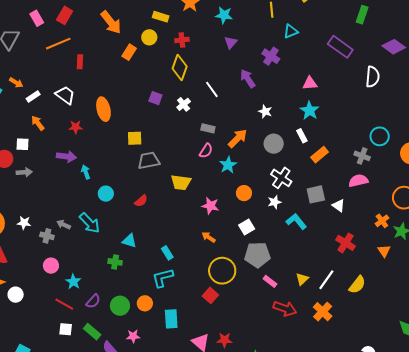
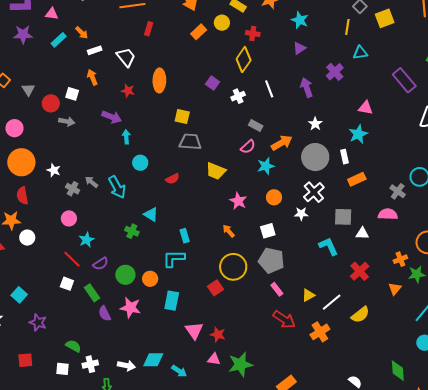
gray circle: (274, 144) -> (315, 157), size x1.4
white triangle: (339, 206) -> (362, 233), turned -48
cyan L-shape: (296, 221) -> (328, 246), moved
pink star: (133, 336) -> (130, 308), size x1.5

